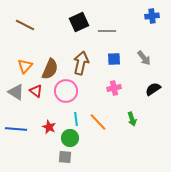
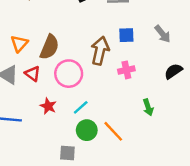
brown arrow: (81, 63) -> (100, 51), moved
cyan line: (76, 119) -> (81, 107), turned 56
orange line: (98, 122) -> (113, 131), moved
red star: (49, 127) -> (48, 106), moved
green circle: (70, 138) -> (87, 130), moved

